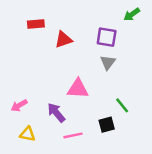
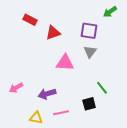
red rectangle: (36, 24) -> (30, 20), turned 32
pink triangle: (78, 89) -> (65, 63), moved
purple arrow: (56, 113) -> (47, 94), turned -66
yellow triangle: (27, 134) -> (36, 118), moved

